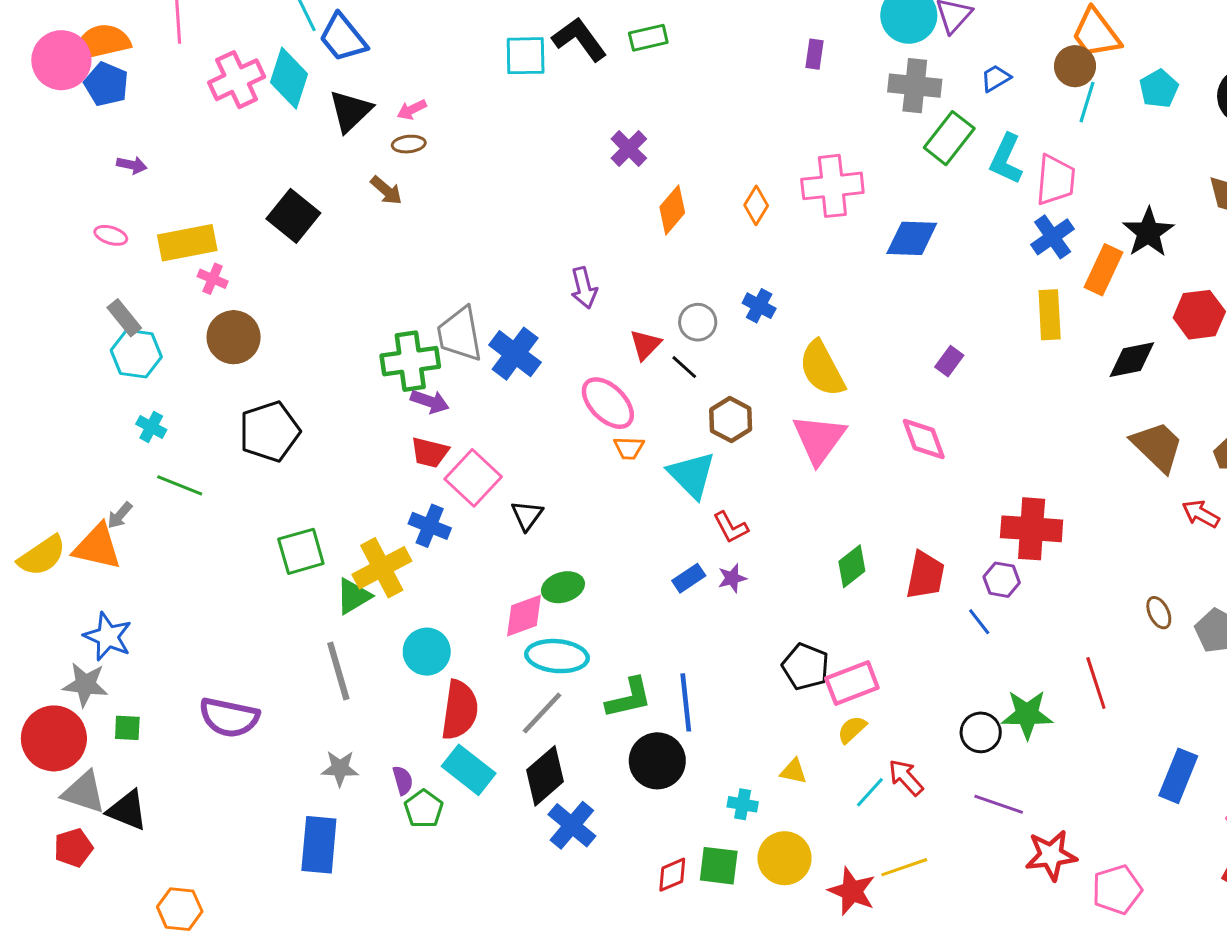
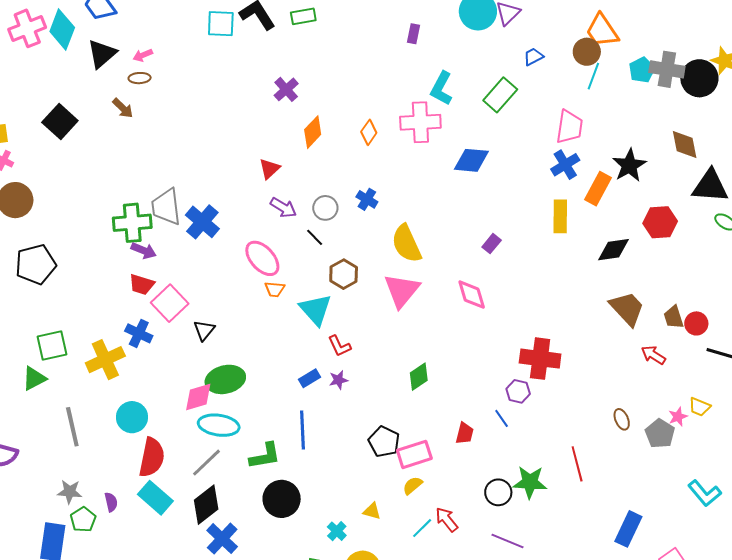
gray cross: (915, 86) -> (667, 69), moved
cyan L-shape: (1006, 159) -> (441, 88), moved
purple arrow: (584, 288) -> (283, 208), moved, turned -48
red triangle: (645, 345) -> (270, 169), moved
red trapezoid: (925, 575) -> (465, 433), moved, size x0.7
green ellipse: (563, 587) -> (225, 379), size x1.4
green triangle: (353, 596) -> (34, 378), moved
blue line: (686, 702) -> (303, 430), moved
cyan cross: (743, 804) -> (337, 531), turned 30
green pentagon: (424, 809) -> (83, 520), moved

